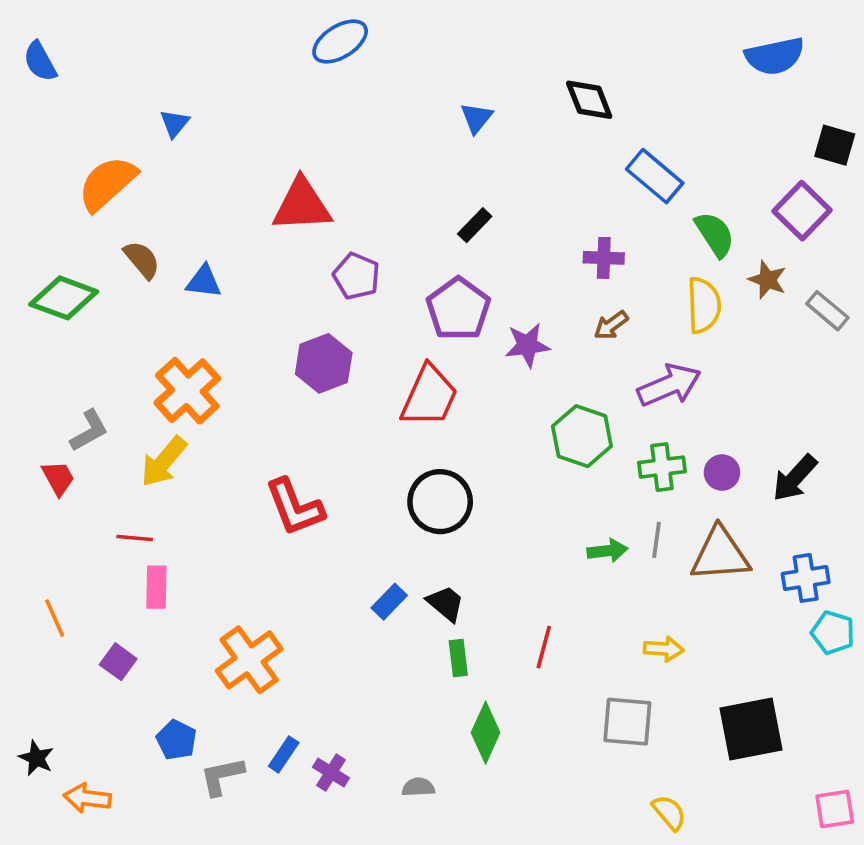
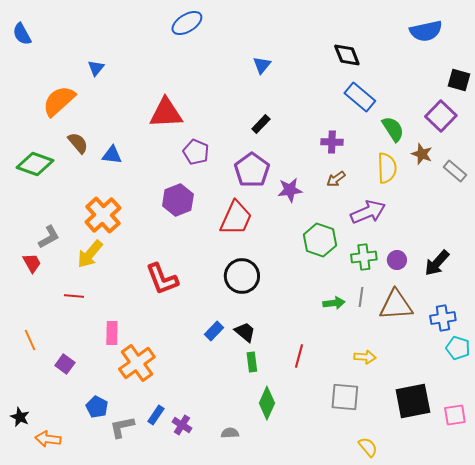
black diamond: (589, 100) -> (347, 55), moved
pink rectangle: (156, 587) -> (112, 333), moved
pink square: (835, 809) -> (455, 415), moved

